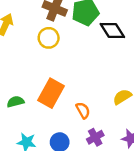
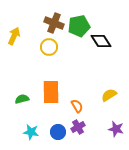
orange rectangle: (51, 93) -> (51, 92), turned -30
purple cross: (95, 137) -> (78, 127), moved

